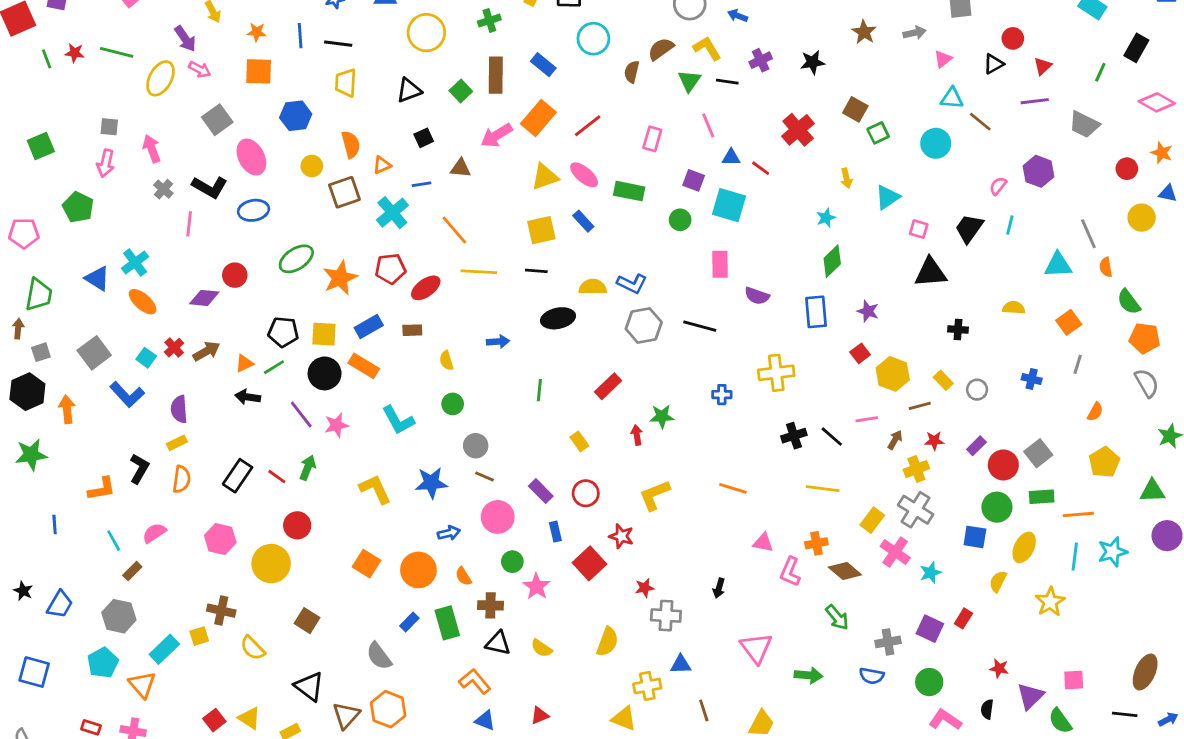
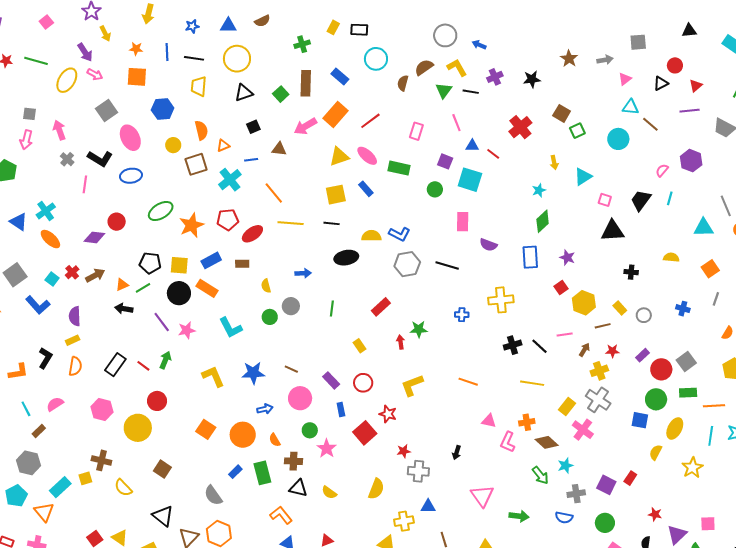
yellow circle: (426, 33) -> (237, 59), moved
gray circle: (476, 446) -> (291, 306), moved
cyan star: (930, 573) -> (565, 466), moved

